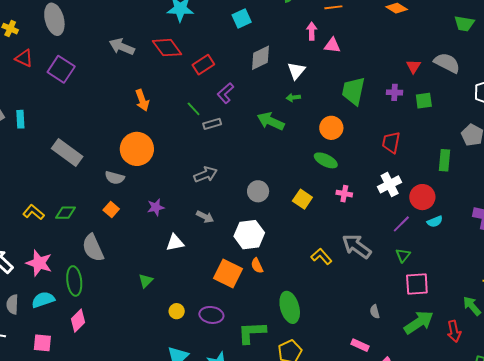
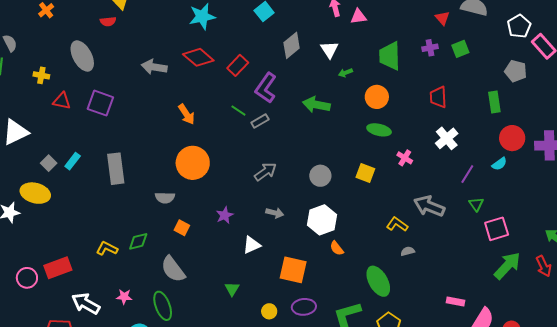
purple L-shape: (225, 93) -> (266, 88), size x1.4
green arrow: (293, 98) -> (345, 73), moved
cyan rectangle: (20, 119) -> (73, 161), turned 54
gray rectangle: (67, 152) -> (116, 169), moved, turned 60
gray semicircle: (115, 178) -> (165, 198), moved
pink cross: (344, 194) -> (405, 158), turned 35
red circle: (422, 197) -> (512, 138), moved
pink star: (39, 263) -> (124, 297), size x0.6
orange square: (228, 273) -> (293, 270), moved
gray semicircle: (375, 312) -> (408, 251), moved, turned 104

